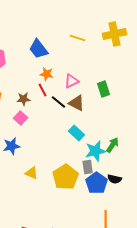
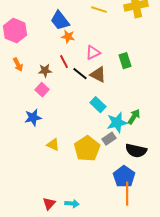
orange star: (47, 74) -> (68, 37), moved
gray rectangle: (88, 167) -> (109, 139), turned 64
black semicircle: (115, 179) -> (136, 151), size x1.5
blue pentagon: (97, 183) -> (124, 177), moved

